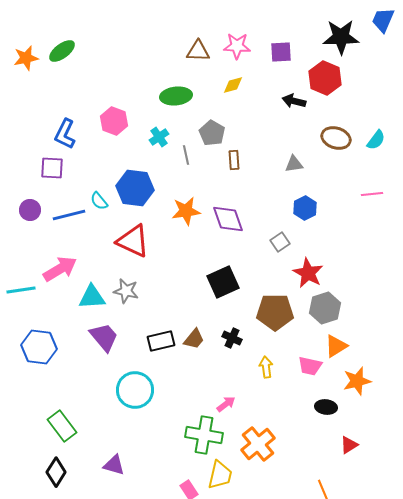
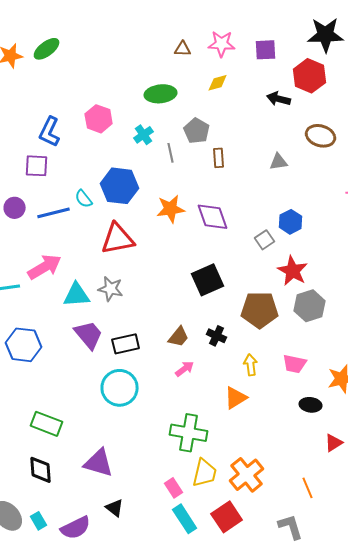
brown triangle: (198, 51) -> (183, 49), size x0.7
blue hexagon: (305, 208) -> (291, 222), moved
red triangle: (133, 241) -> (118, 239), turned -36
black rectangle: (161, 341) -> (126, 344), moved
orange triangle: (336, 346) -> (236, 398), moved
pink arrow: (226, 404) -> (185, 369), moved
green rectangle: (62, 426) -> (47, 424), turned -32
orange cross: (258, 444) -> (247, 475), moved
purple triangle: (114, 465) -> (99, 463), size x1.4
black diamond: (56, 472) -> (41, 470), turned -36

